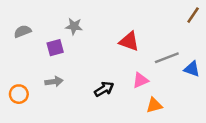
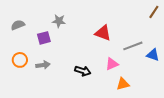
black arrow: (104, 89) -> (83, 71), turned 49
orange circle: (19, 94) -> (20, 60), moved

